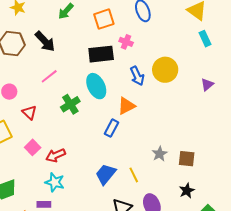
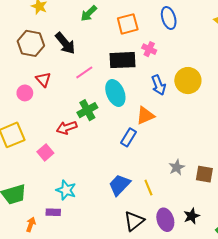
pink line: (49, 76) -> (84, 72), moved
red triangle: (29, 112) -> (43, 79), moved
red arrow: (56, 155) -> (67, 128), moved
black star: (187, 191) -> (192, 216), moved

